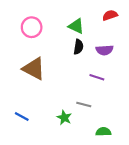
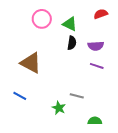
pink circle: (32, 27) -> (42, 19), moved
purple line: (97, 77) -> (97, 66), moved
blue line: (22, 116) -> (20, 96), moved

